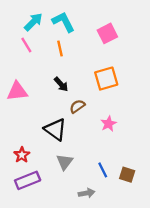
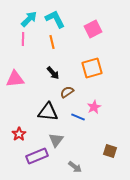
pink line: (26, 45) -> (23, 39), turned 32
black triangle: (55, 129) -> (48, 112), turned -30
blue line: (103, 170) -> (78, 117), moved, turned -40
purple rectangle: (28, 180) -> (37, 156), moved
gray arrow: (87, 193) -> (75, 167), turned 48

